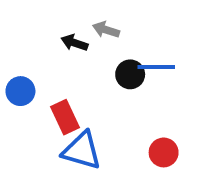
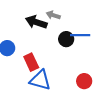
black arrow: (74, 43) -> (36, 22), size x1.5

